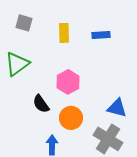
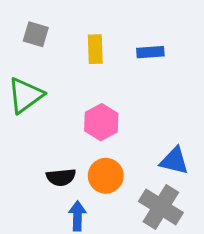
black semicircle: (41, 104) -> (61, 177), moved, turned -60

